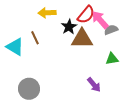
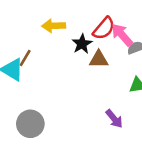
brown line: (35, 38) -> (25, 58), moved, turned 56
brown triangle: (82, 39) -> (99, 59), size x0.7

